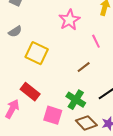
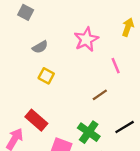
gray semicircle: (15, 32) -> (40, 47), moved
yellow square: (37, 53) -> (46, 76), size x0.6

